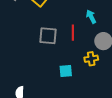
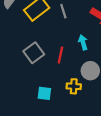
gray square: (48, 36) -> (34, 53), turned 36

